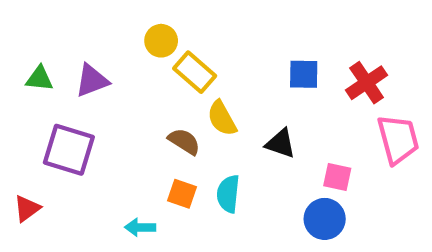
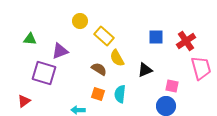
yellow circle: (161, 41) -> (80, 21), moved
purple triangle: (92, 81) -> (60, 51), moved
black triangle: (281, 143) -> (145, 70), turned -42

